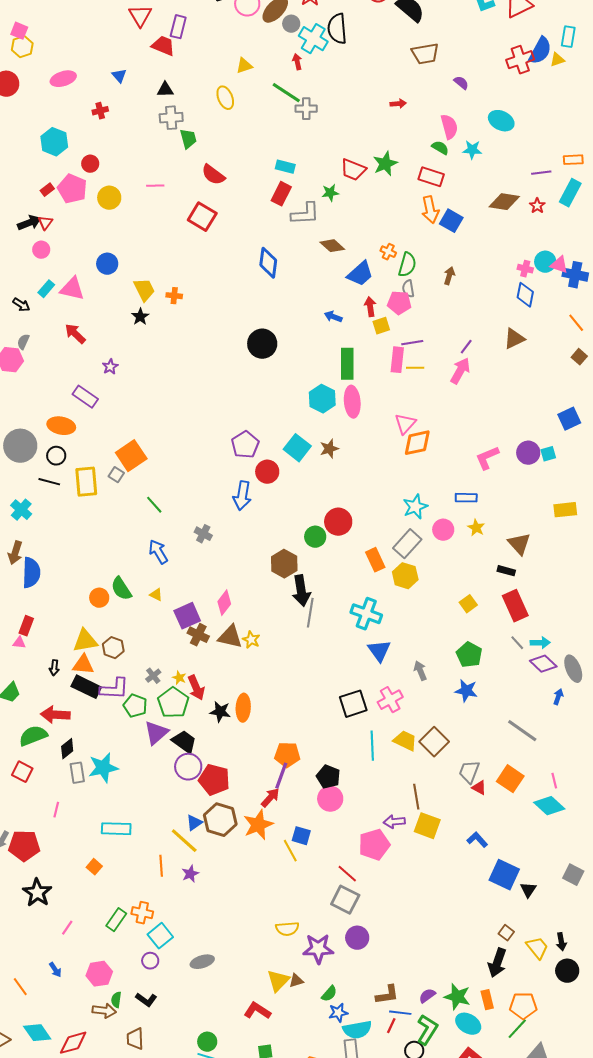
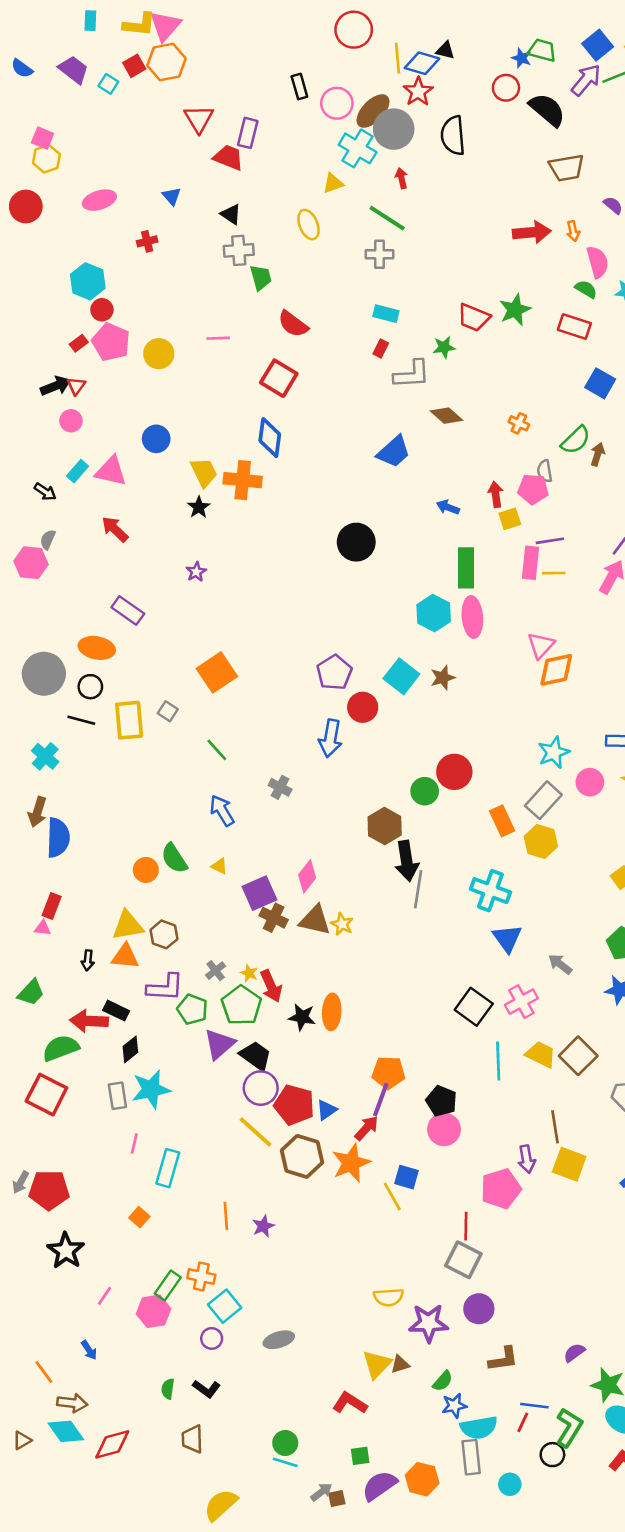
gray circle: (291, 24) -> (394, 129), size x1.8
cyan cross: (313, 39) -> (358, 148), moved
black triangle: (165, 90) -> (231, 214), turned 36
red arrow: (398, 104) -> (532, 232), size x1.8
gray cross: (306, 109) -> (379, 254), moved
red circle: (90, 164) -> (102, 310), moved
red rectangle: (281, 194) -> (381, 348), size x0.6
orange arrow: (430, 210) -> (573, 231), moved, size x0.6
blue diamond: (268, 263) -> (270, 438), moved
green semicircle: (407, 265) -> (576, 440), moved, turned 30
blue trapezoid: (360, 274) -> (394, 452), moved
orange cross: (174, 296) -> (243, 480), size x1.8
purple star: (110, 367) -> (196, 572), moved
orange square: (131, 456) -> (217, 672), moved
gray arrow: (420, 671) -> (560, 964), turned -30
black rectangle: (86, 687) -> (116, 1011), moved, size x0.7
black square: (353, 704) -> (474, 1007), turned -36
black diamond: (67, 749) -> (130, 1049), moved
red square: (22, 772) -> (46, 1095), size x1.5
pink line: (56, 810) -> (134, 1144), moved
purple arrow: (394, 822) -> (527, 1159), turned -95
blue triangle: (194, 823) -> (327, 1110), moved
cyan rectangle: (116, 829) -> (168, 1168), turned -76
yellow line: (184, 841) -> (256, 1132), moved
red line: (347, 874) -> (466, 1226), turned 50
pink hexagon: (99, 974) -> (154, 1311), moved
brown L-shape: (387, 995) -> (503, 1359), moved
purple semicircle: (427, 996) -> (574, 1353), moved
brown arrow: (104, 1011) -> (72, 1403), moved

